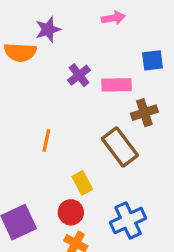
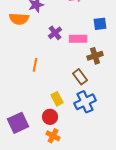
orange line: (46, 140) -> (35, 65), moved
brown rectangle: (120, 147) -> (80, 77), size x0.7
blue cross: (128, 220) -> (85, 102), moved

